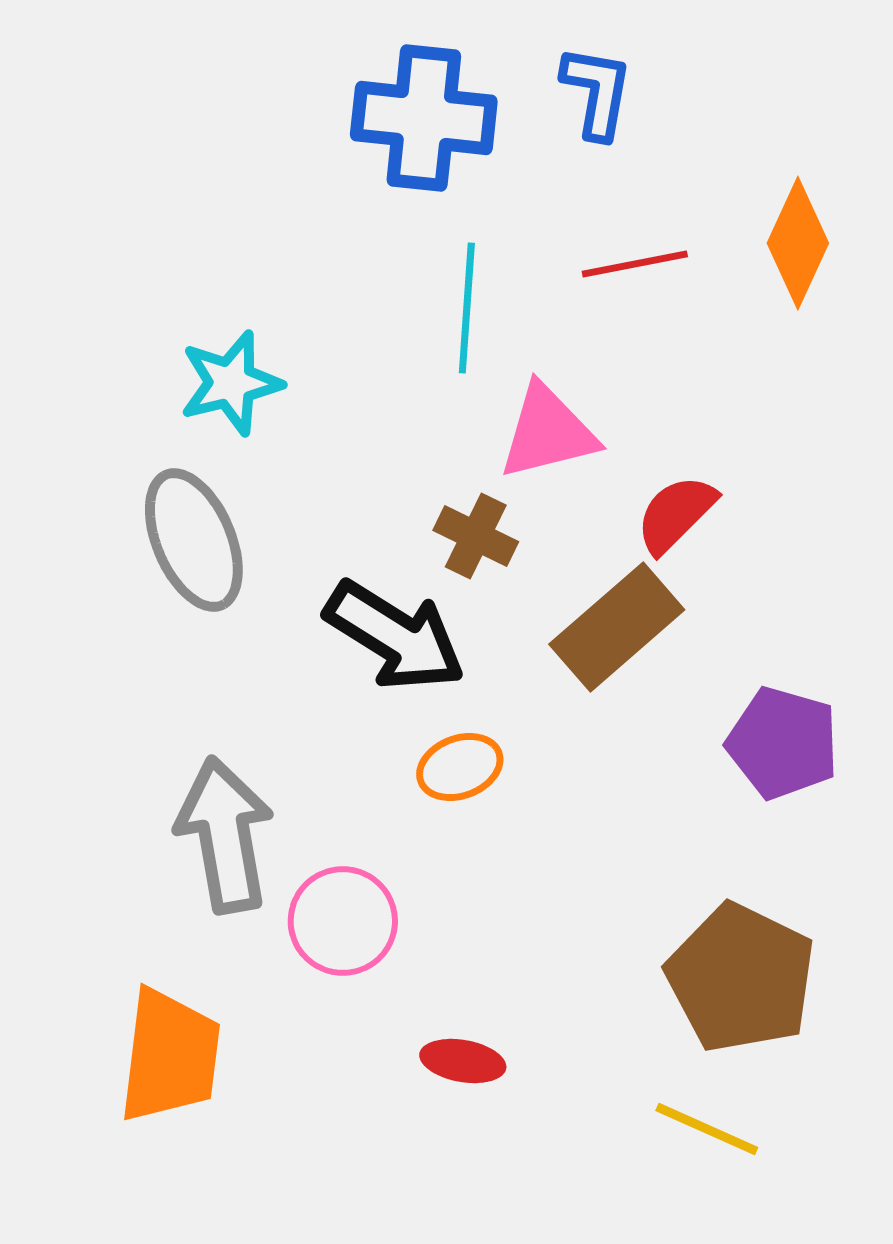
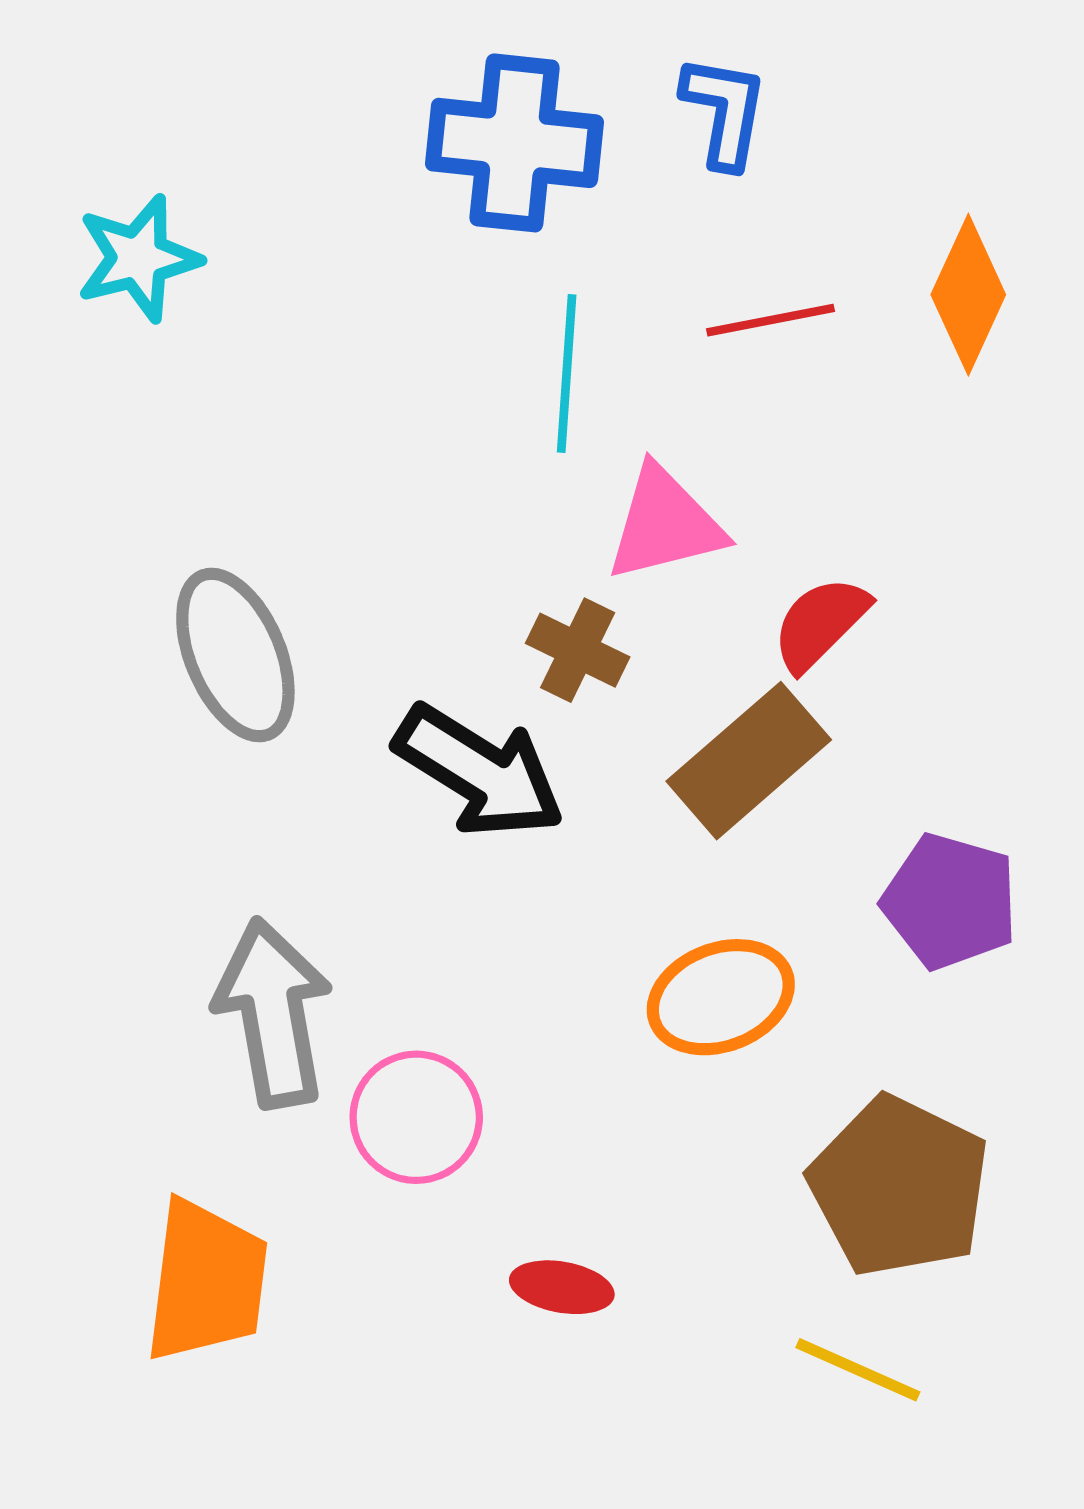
cyan star: (231, 383) -> (138, 258), moved
orange ellipse: (460, 767) -> (721, 997), moved, size x1.4

